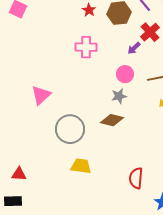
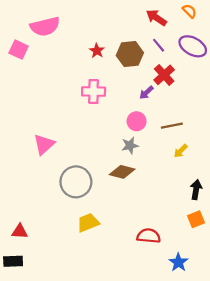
yellow trapezoid: (81, 166) -> (88, 223), turned -30
red semicircle: (136, 178) -> (149, 236), turned 90

